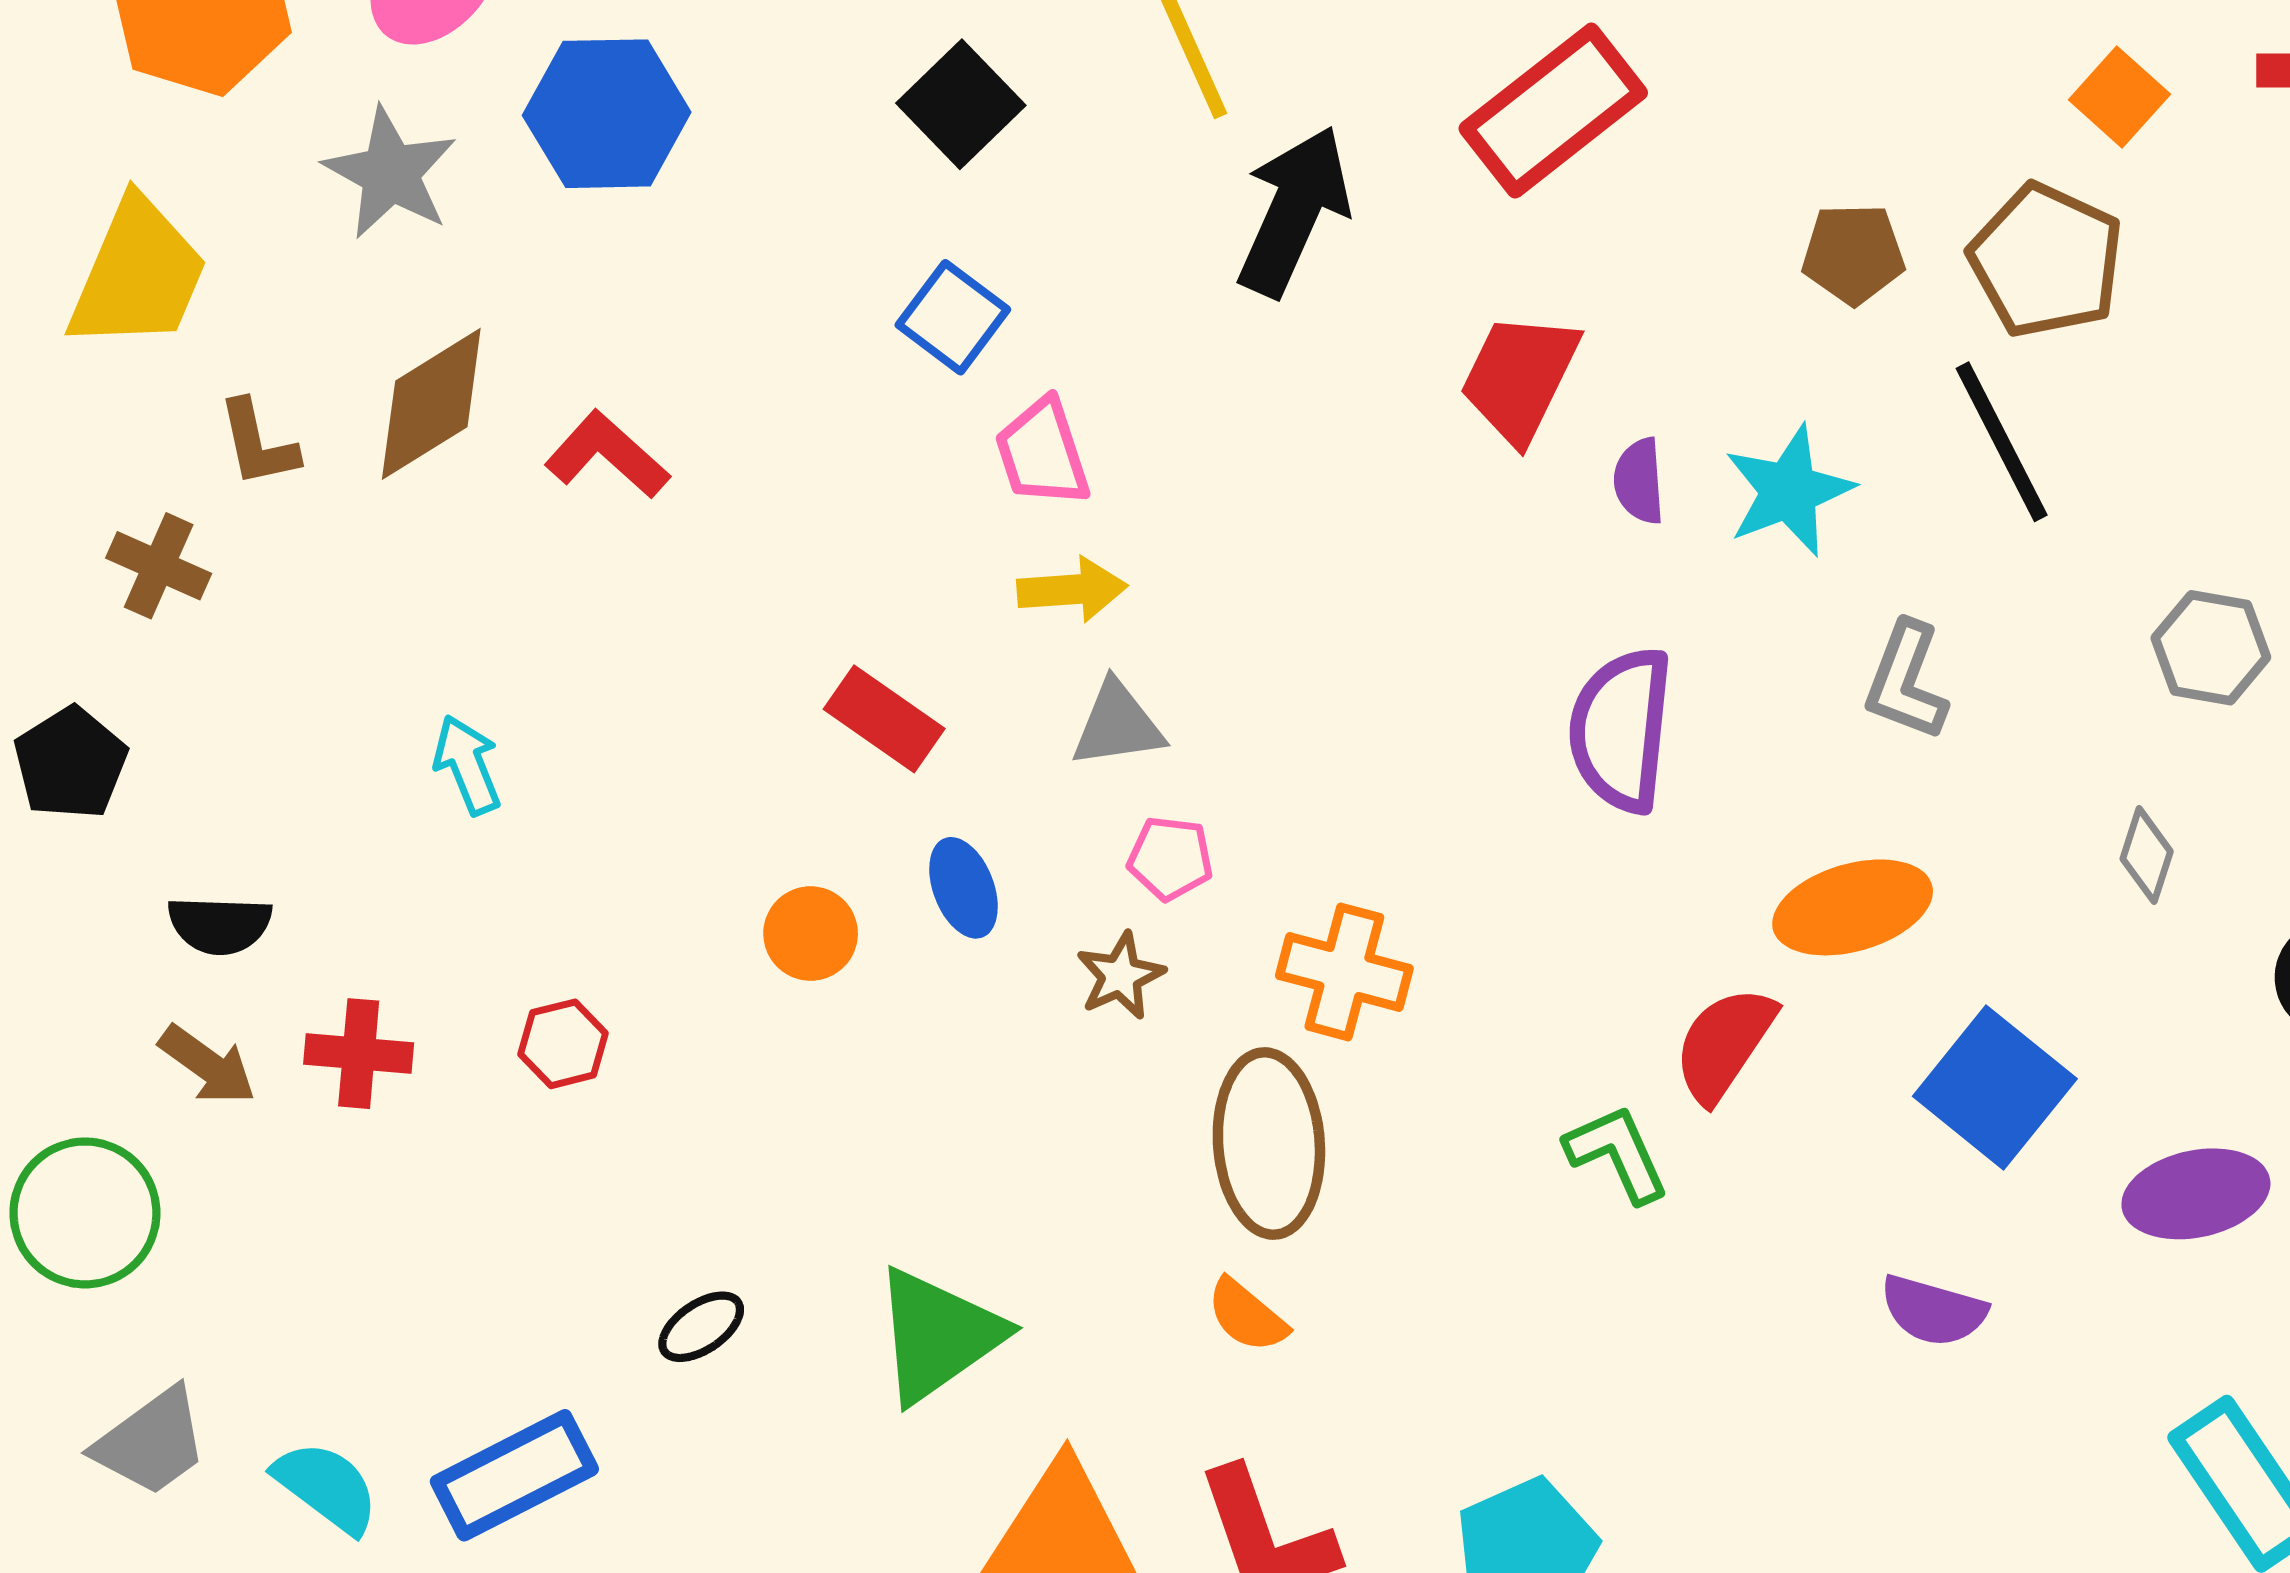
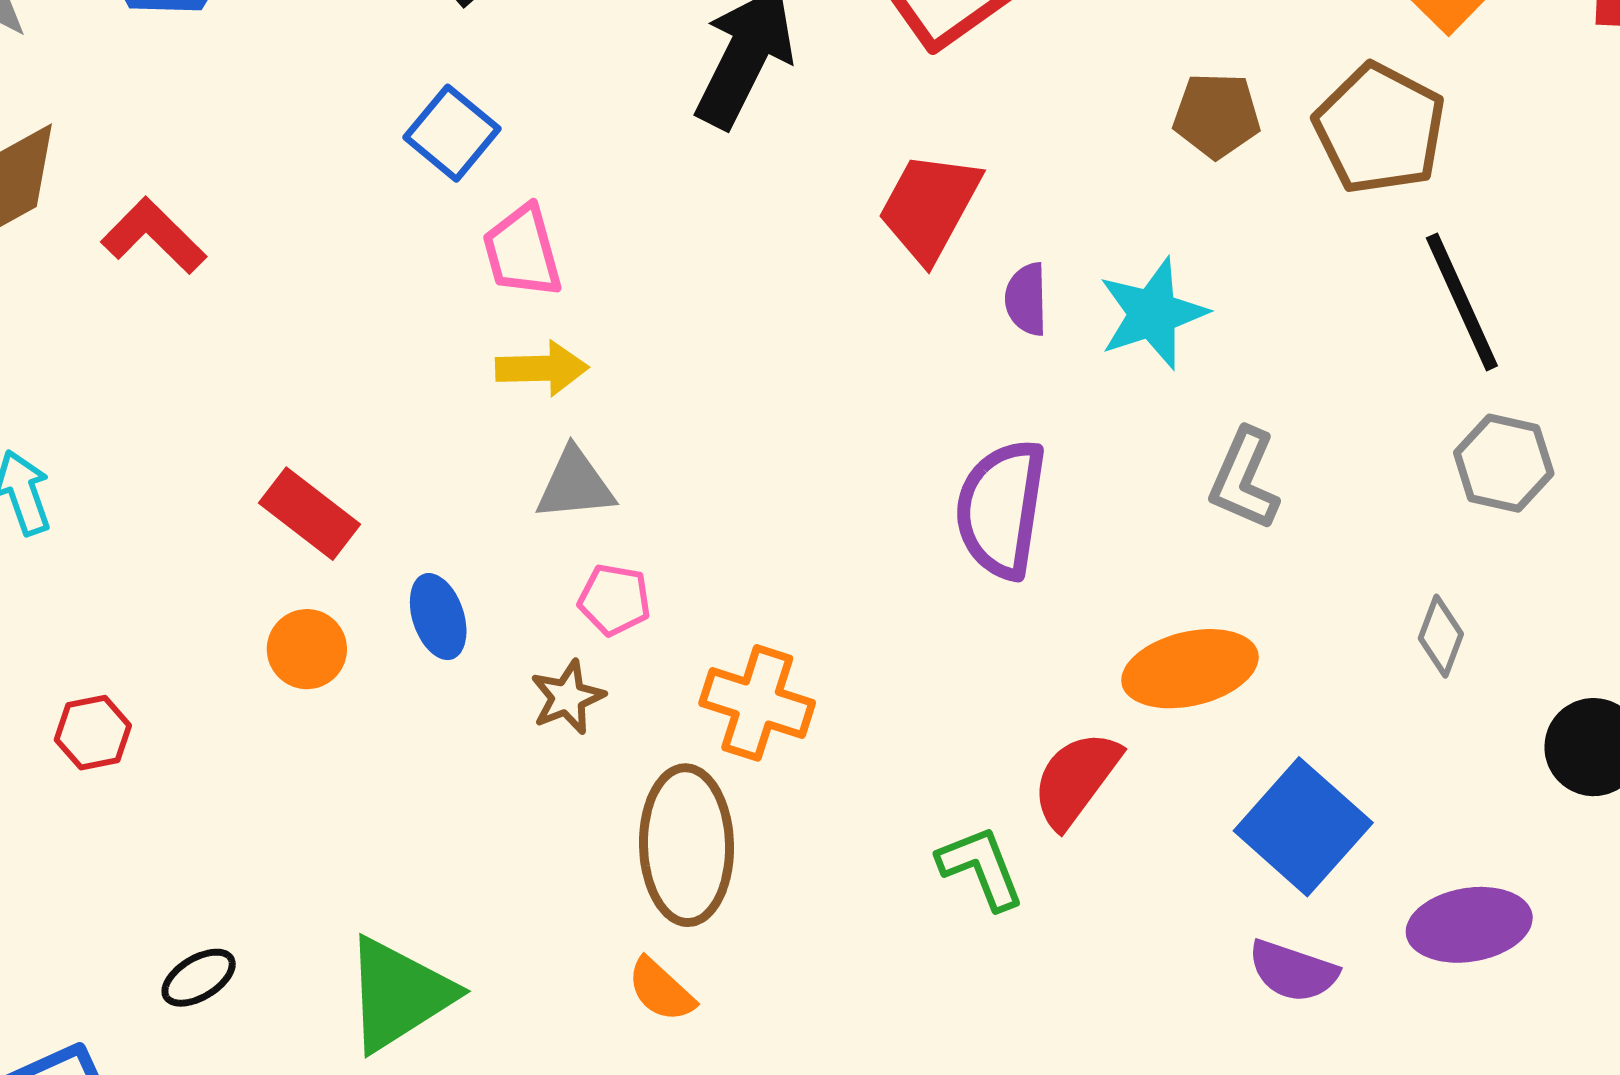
black line: (2002, 442) -> (1462, 302), moved
red rectangle: (884, 719) -> (310, 514), moved
purple semicircle: (1933, 1311) -> (1293, 971), moved

